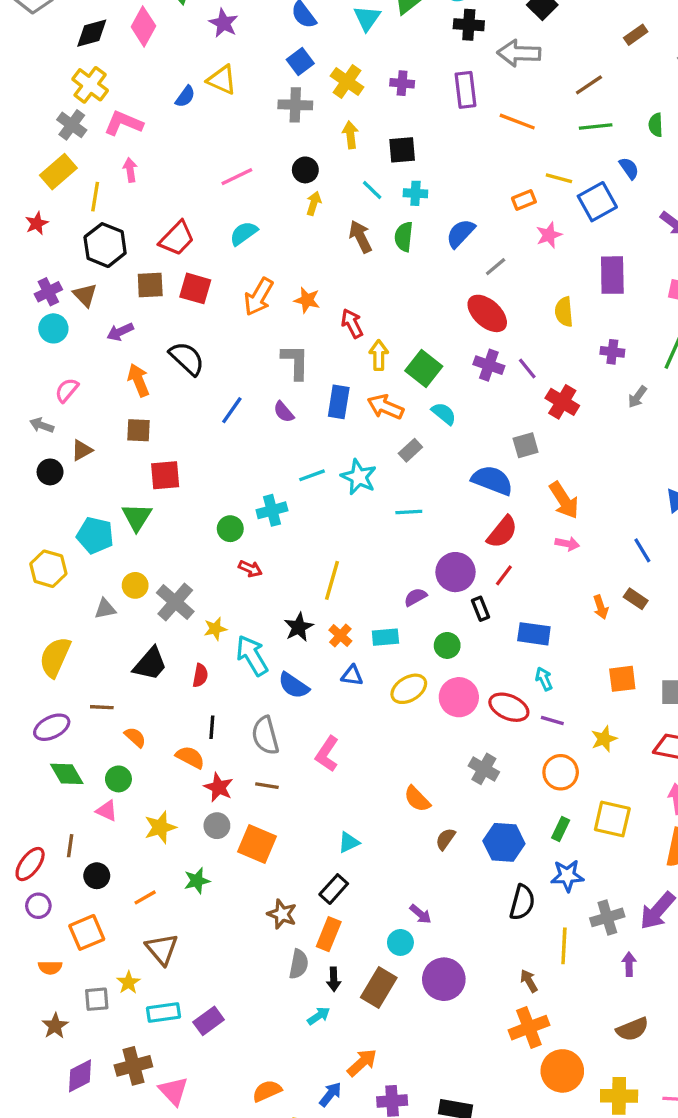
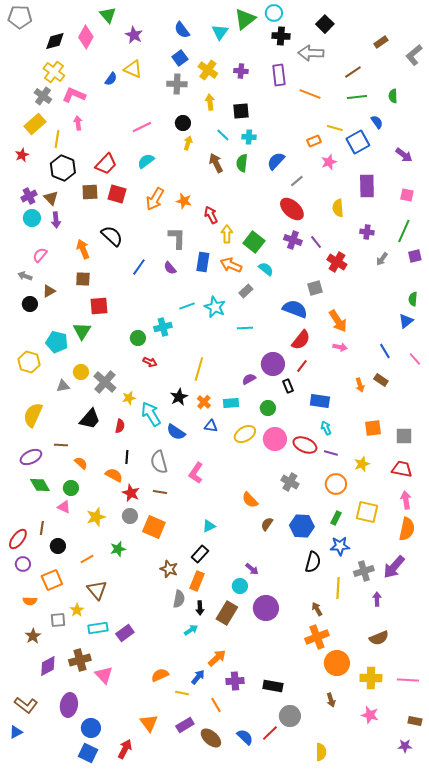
purple arrow: (120, 332) -> (56, 220), moved, turned -70

